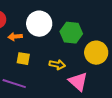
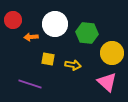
yellow square: (23, 59) -> (48, 59), moved
pink triangle: (78, 82) -> (107, 82), moved

